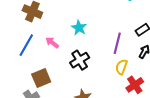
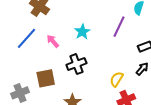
purple line: (117, 43) -> (119, 27), moved
brown square: (41, 78) -> (46, 78), moved

